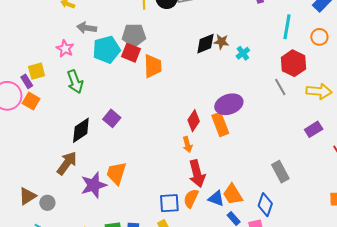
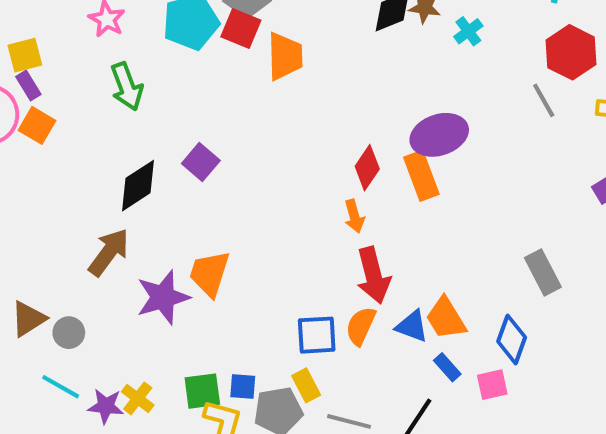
yellow square: (37, 71) -> (25, 55), moved

